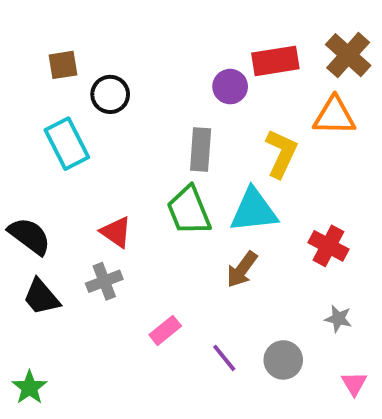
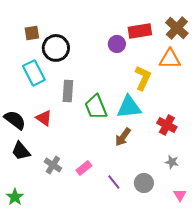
black circle: (110, 94) -> (56, 48), size x1.4
gray rectangle: (201, 149) -> (68, 91), moved
red triangle: (116, 232) -> (44, 118), moved
gray cross: (104, 281) -> (53, 165), moved, turned -36

